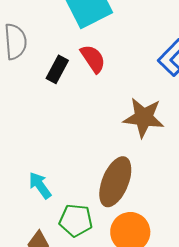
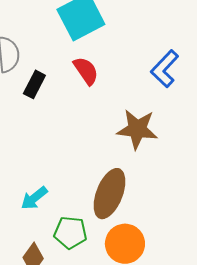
black rectangle: (57, 69) -> (34, 84), moved
cyan arrow: (40, 185) -> (34, 198), turned -92

